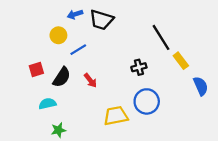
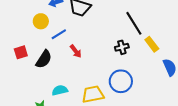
black cross: (139, 67) -> (122, 47), moved
red arrow: (90, 80) -> (76, 51), moved
cyan semicircle: (47, 104) -> (60, 90), moved

